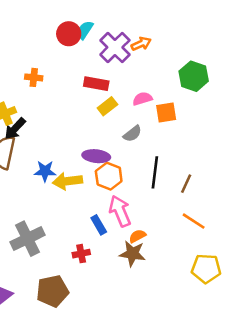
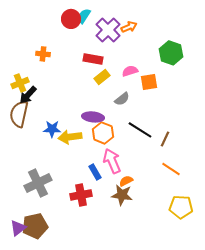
black line: (155, 172) -> (140, 130), turned -65
red cross: (81, 254) -> (81, 195), size x1.5
brown pentagon: (52, 291) -> (35, 226), moved

